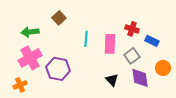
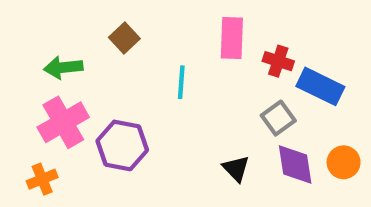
blue rectangle: (152, 41) -> (320, 86), size x1.5
pink rectangle: (110, 44) -> (232, 38), moved
orange circle: (163, 68) -> (344, 162), moved

